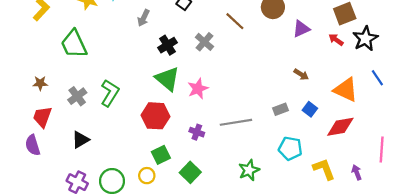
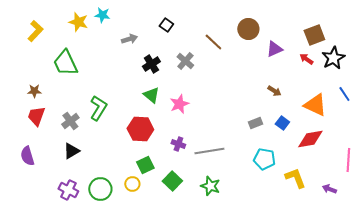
gray arrow: (144, 18) -> (129, 39), turned -133
green triangle: (167, 79) -> (151, 95), size x0.7
brown star: (40, 83) -> (34, 91), moved
gray cross: (77, 96) -> (70, 121), moved
red trapezoid: (42, 117) -> (36, 116), moved
gray line: (236, 122) -> (209, 151), moved
green star: (249, 170) -> (210, 186), moved, turned -30
purple arrow: (357, 172) -> (329, 189), moved, turned -48

